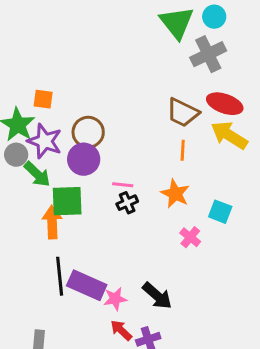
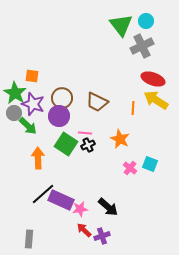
brown trapezoid: (183, 113) -> (97, 102), moved
orange line: (183, 150) -> (133, 108), moved
green square: (67, 201) -> (66, 144), moved, turned 35
cyan square: (220, 212) -> (150, 164), moved
black line: (60, 276) -> (43, 194), turned 55

